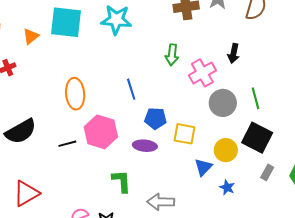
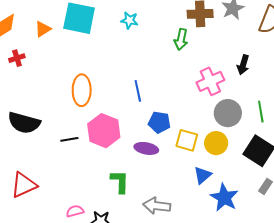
cyan star: (116, 20) -> (129, 20), size x0.6
green arrow: (172, 55) -> (181, 39), moved
black semicircle: (21, 131) -> (24, 123), turned 40
yellow circle: (226, 150) -> (216, 143), moved
blue star: (227, 187) -> (224, 198), size x1.8

